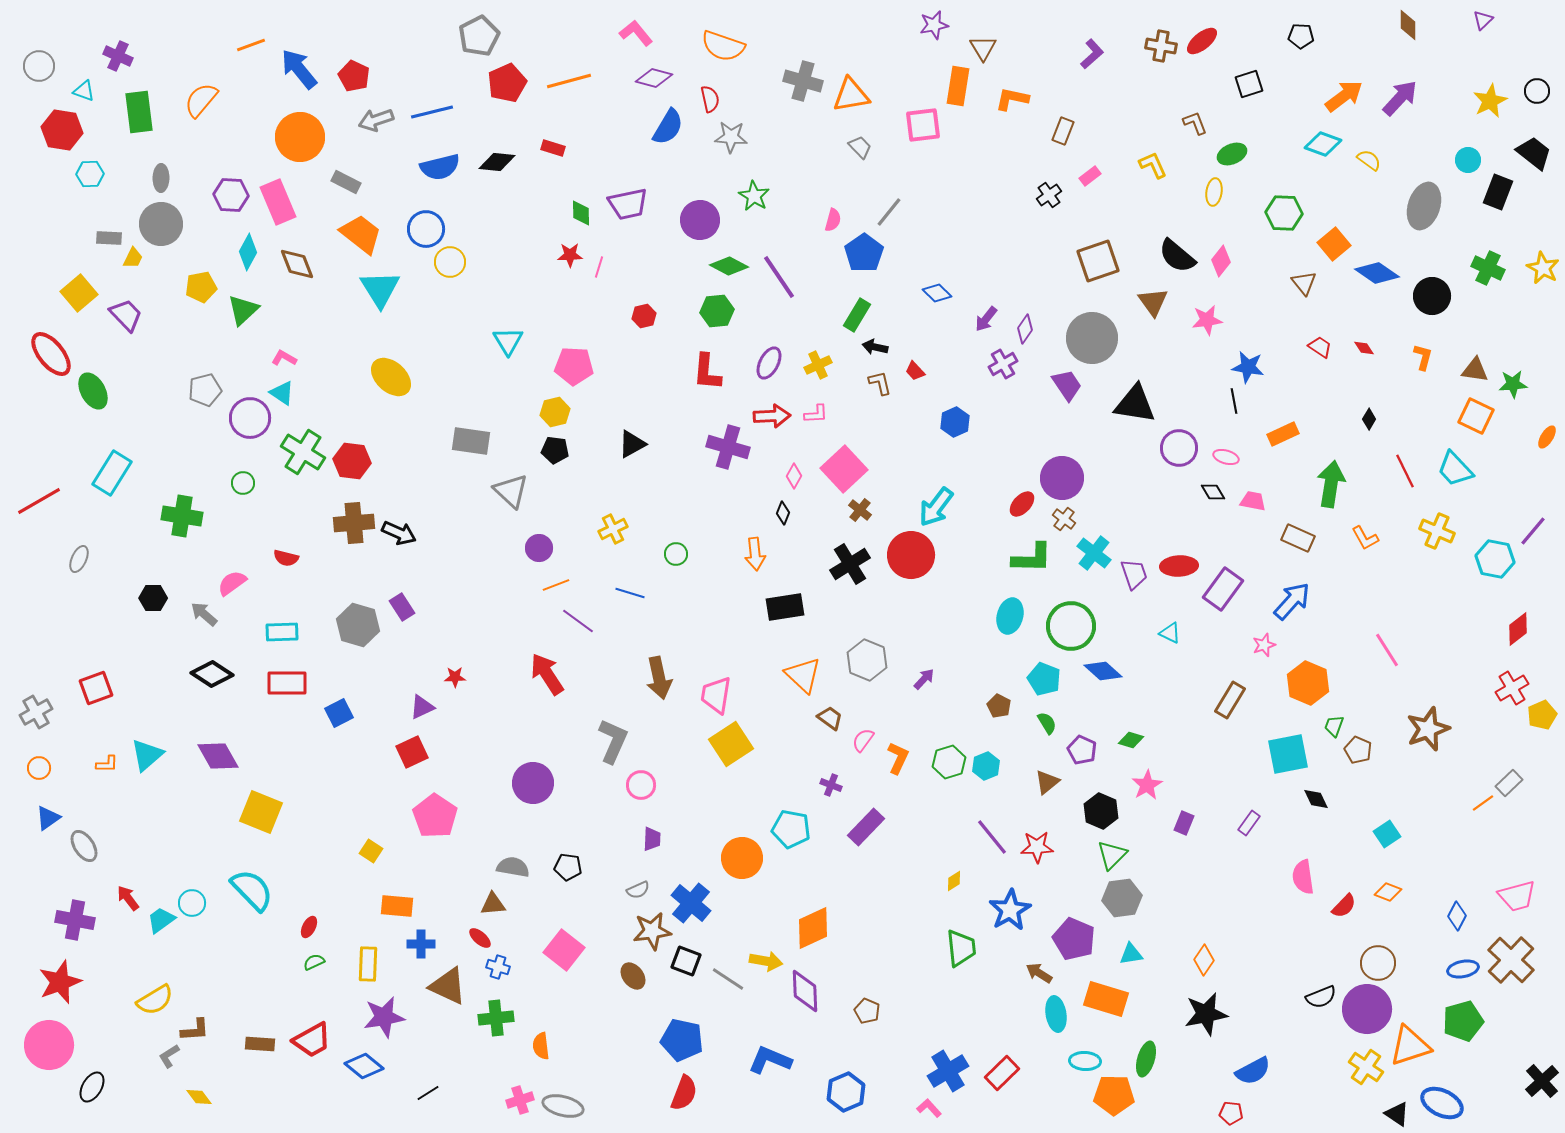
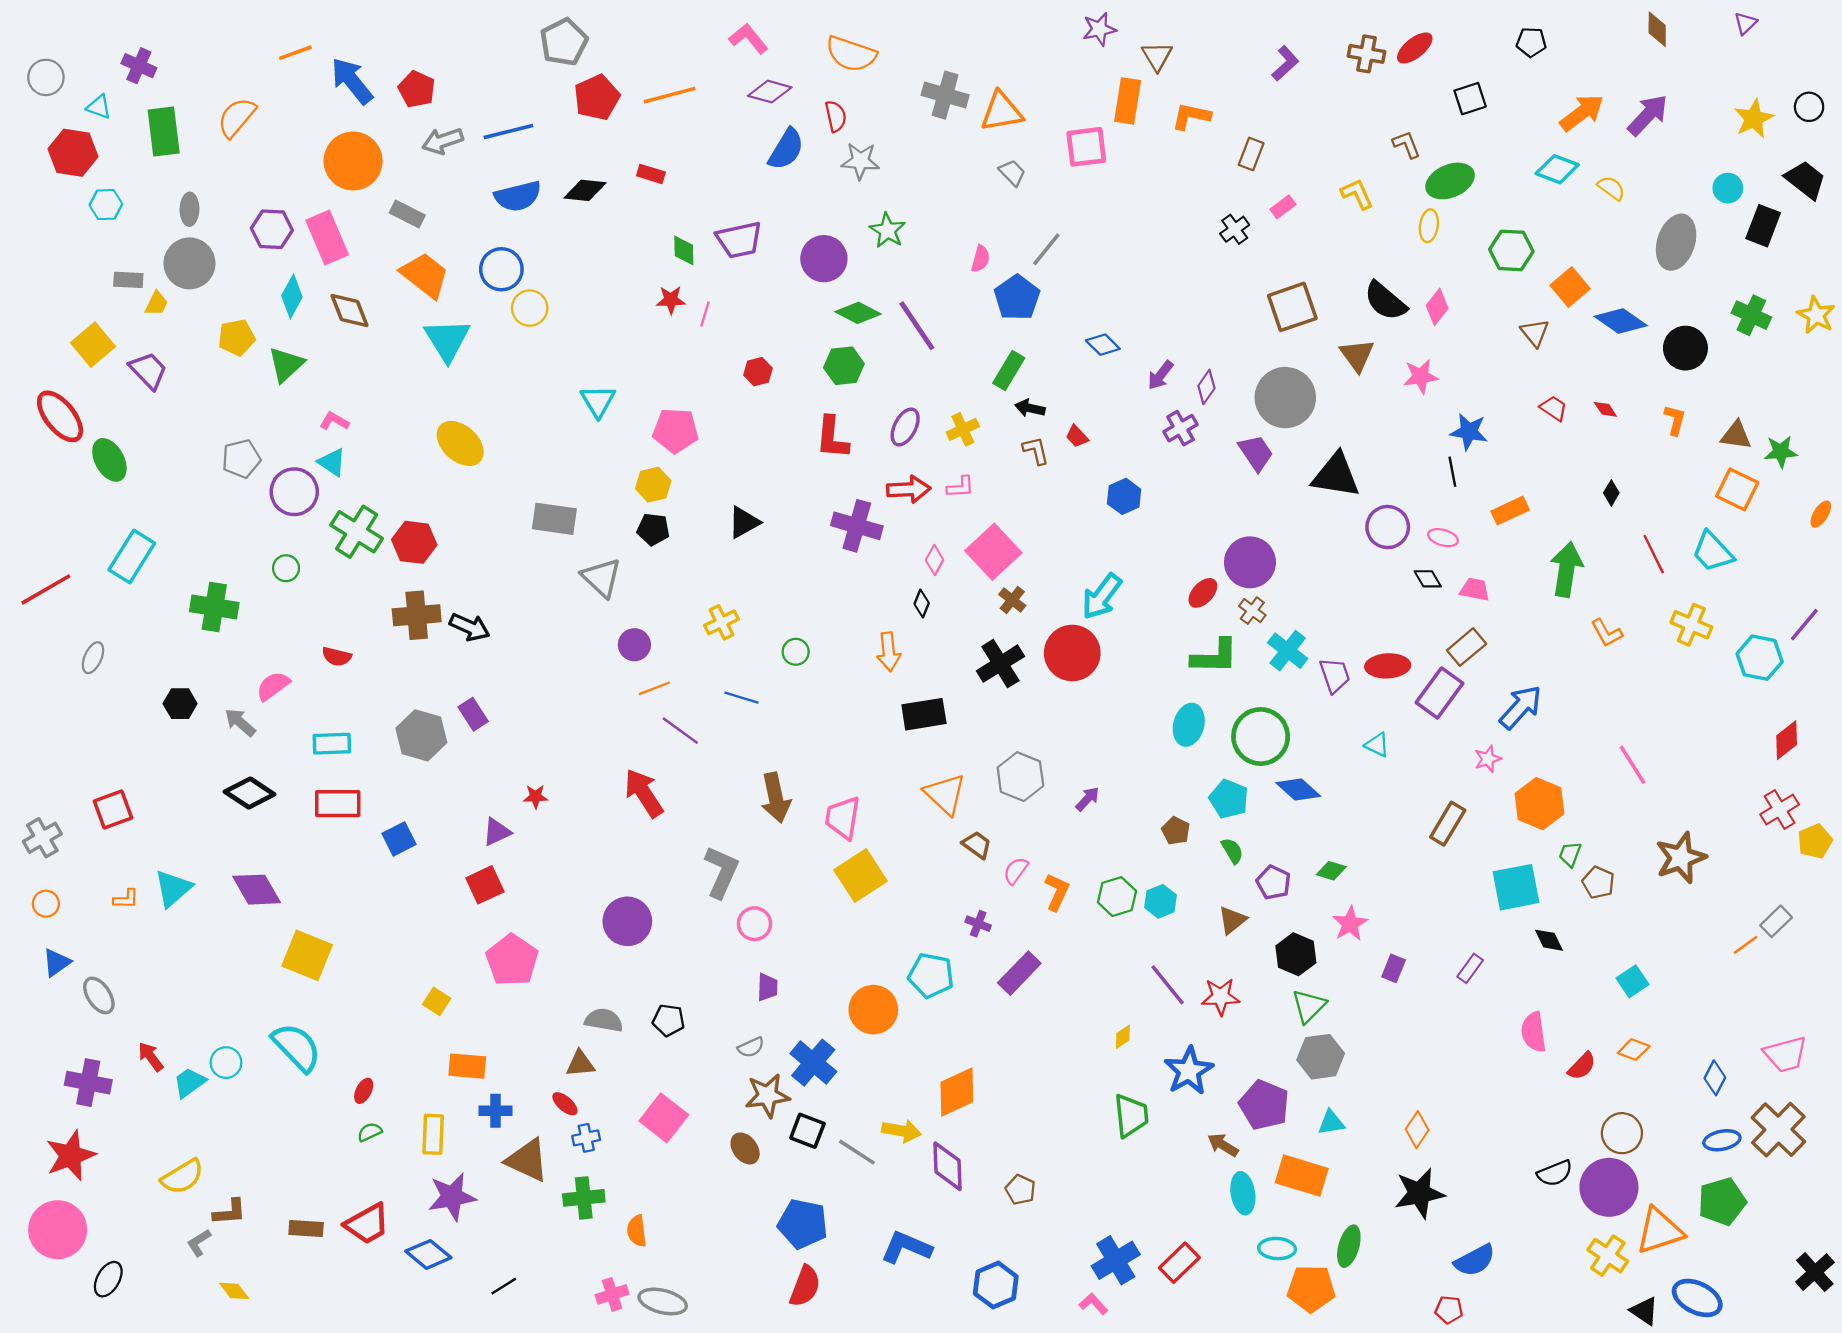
green ellipse: (1232, 154) -> (1450, 181), size x1.4
brown rectangle: (1298, 538) -> (1467, 647), moved, turned -64
blue cross: (498, 967) -> (586, 1138), turned -30

